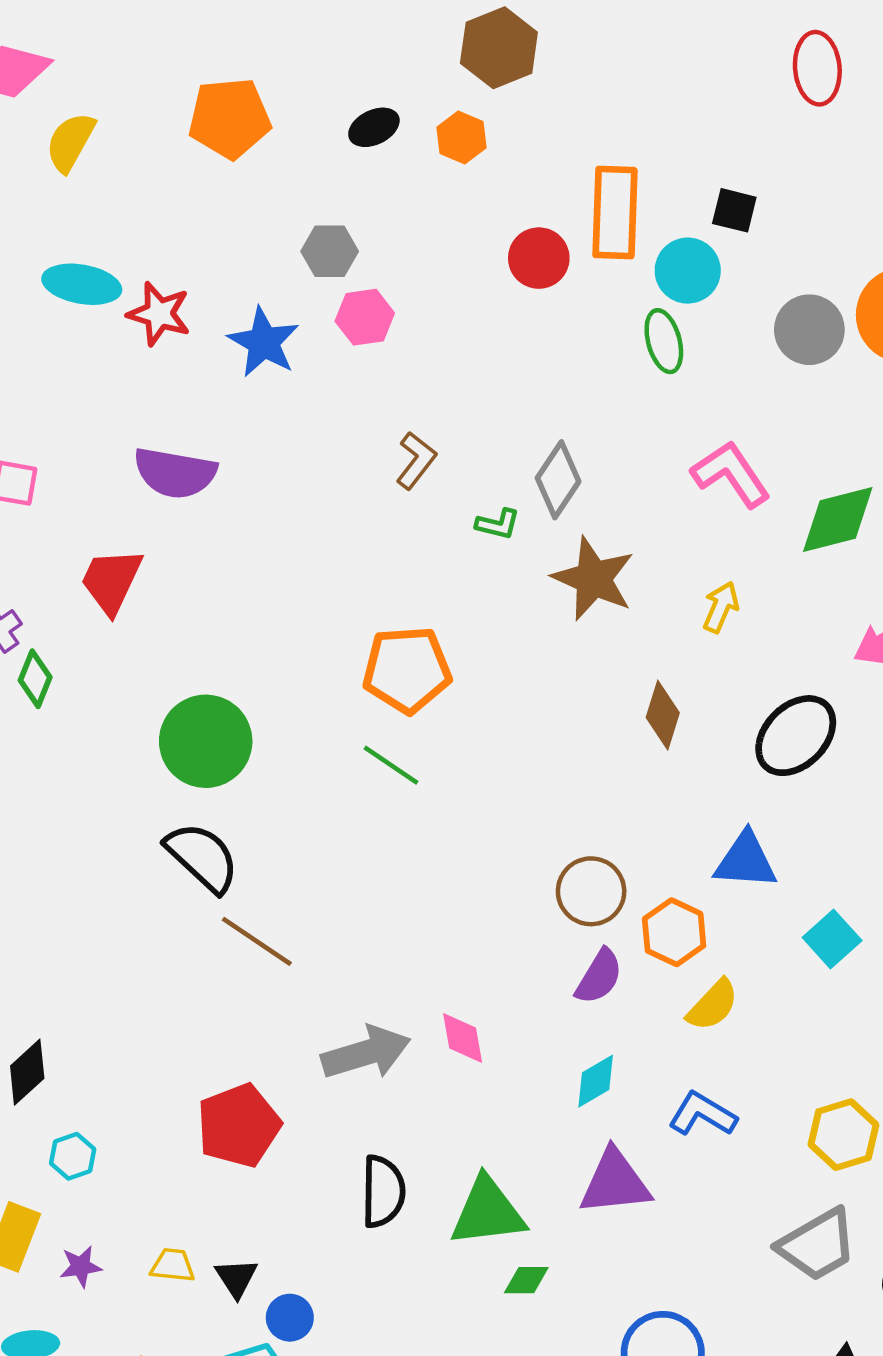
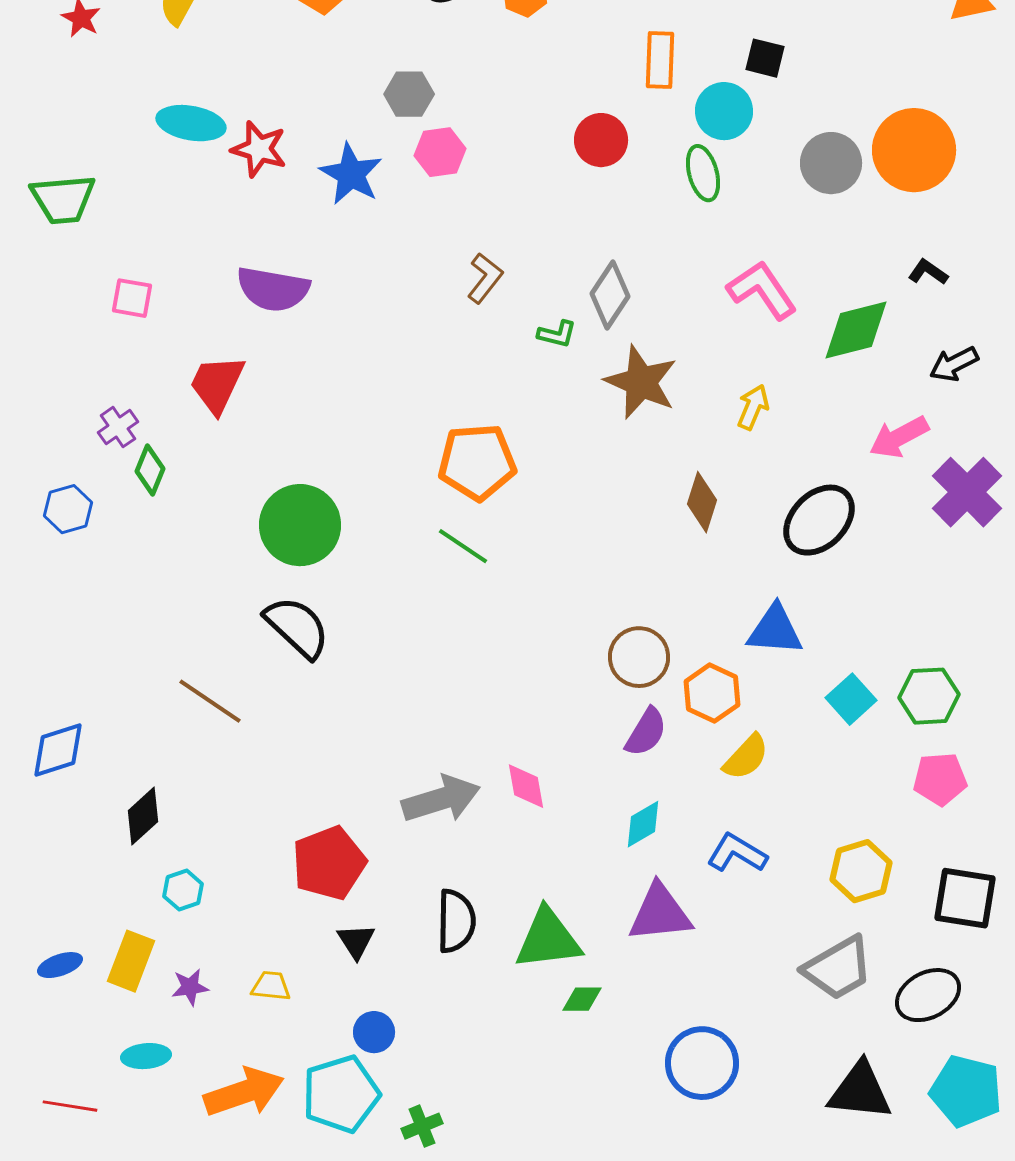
orange rectangle: (615, 213) -> (660, 60), size x0.7
red circle: (539, 258) -> (601, 140), moved
brown line: (257, 941) -> (210, 701), moved
black triangle: (236, 1278) -> (356, 941), moved

